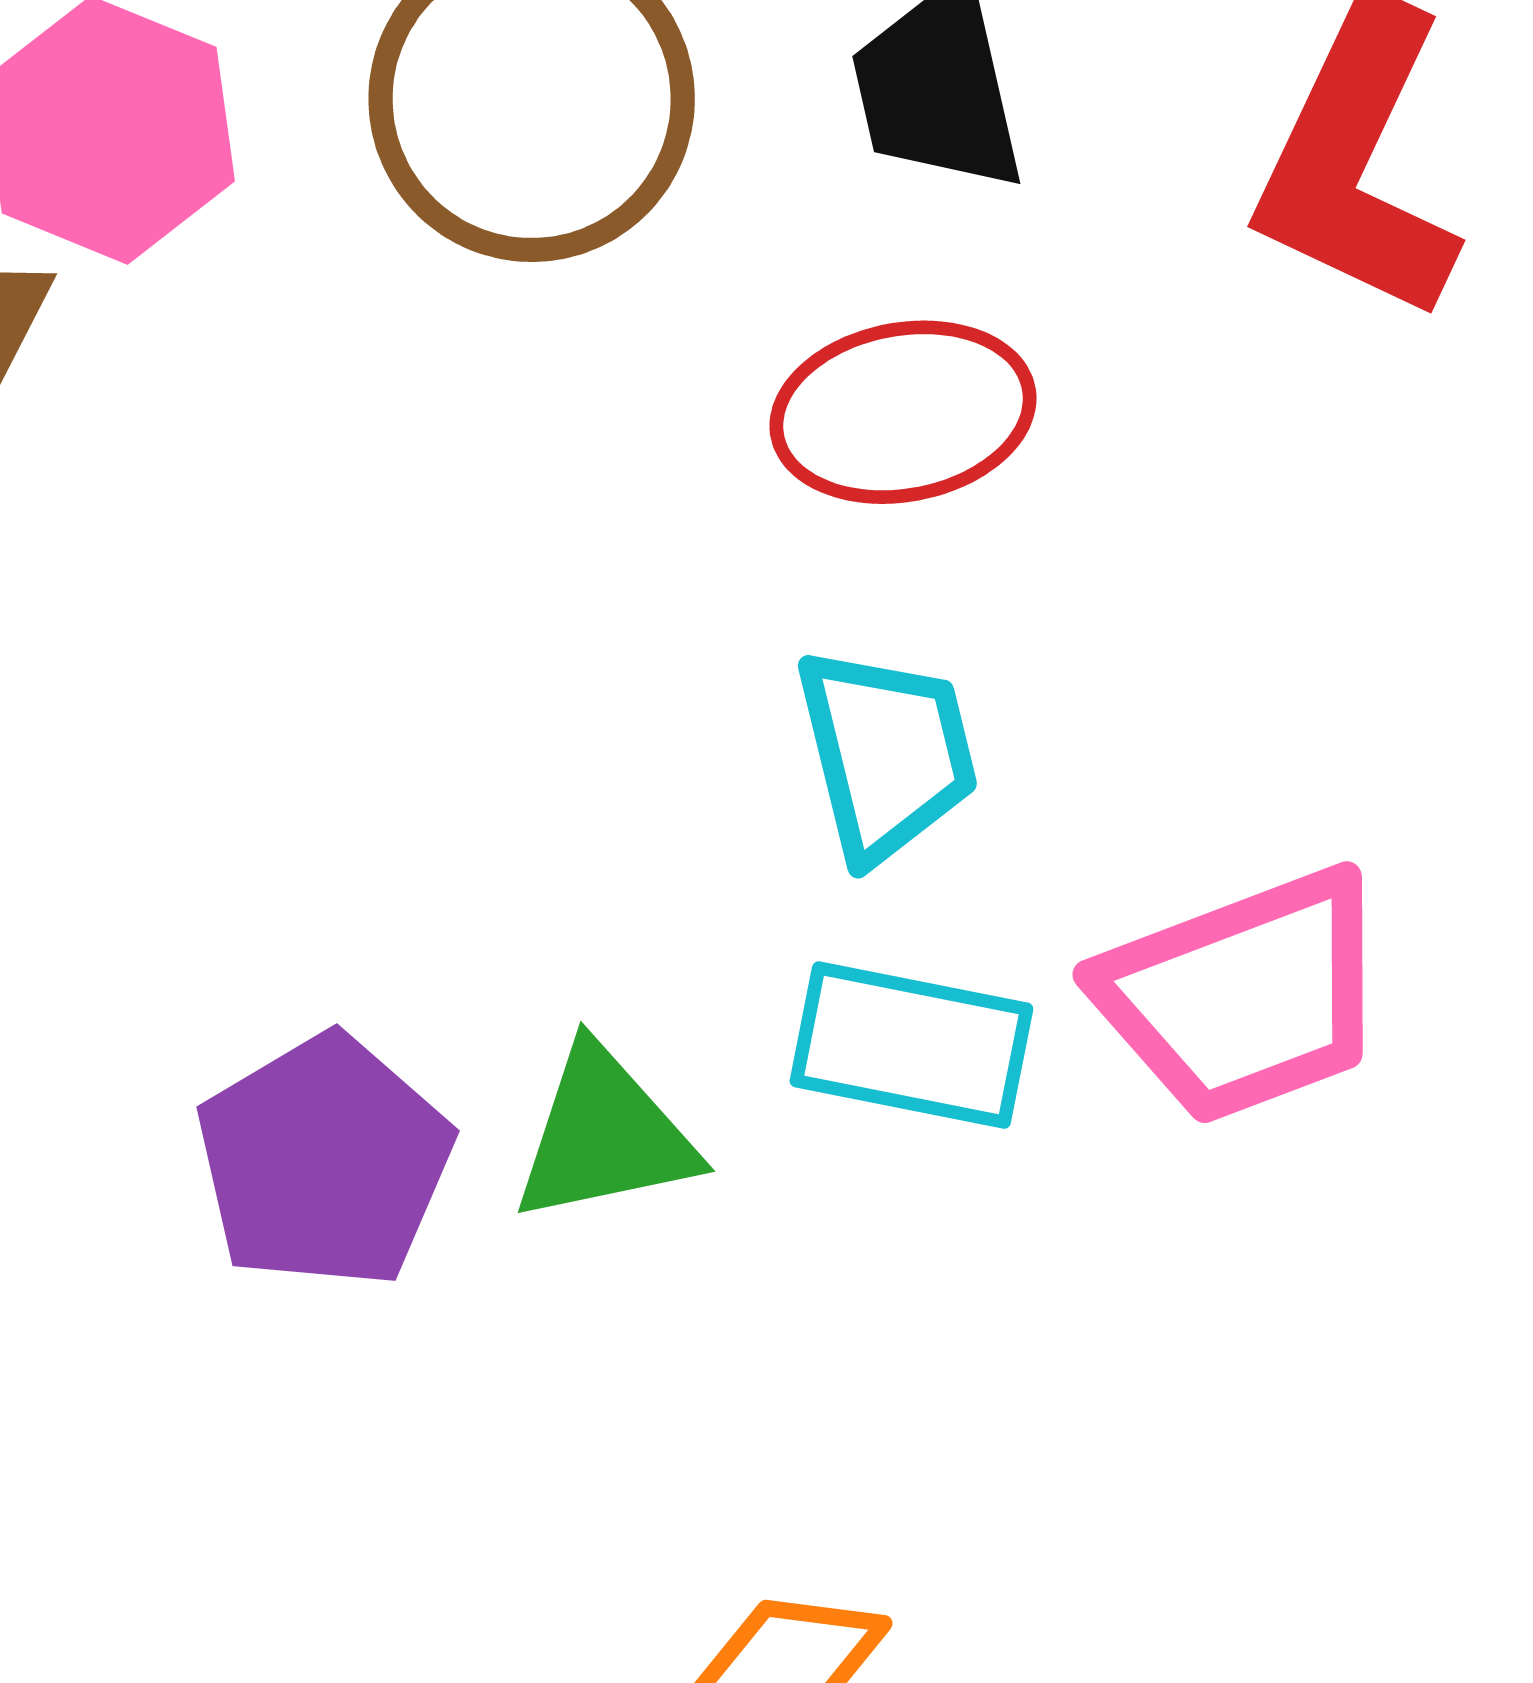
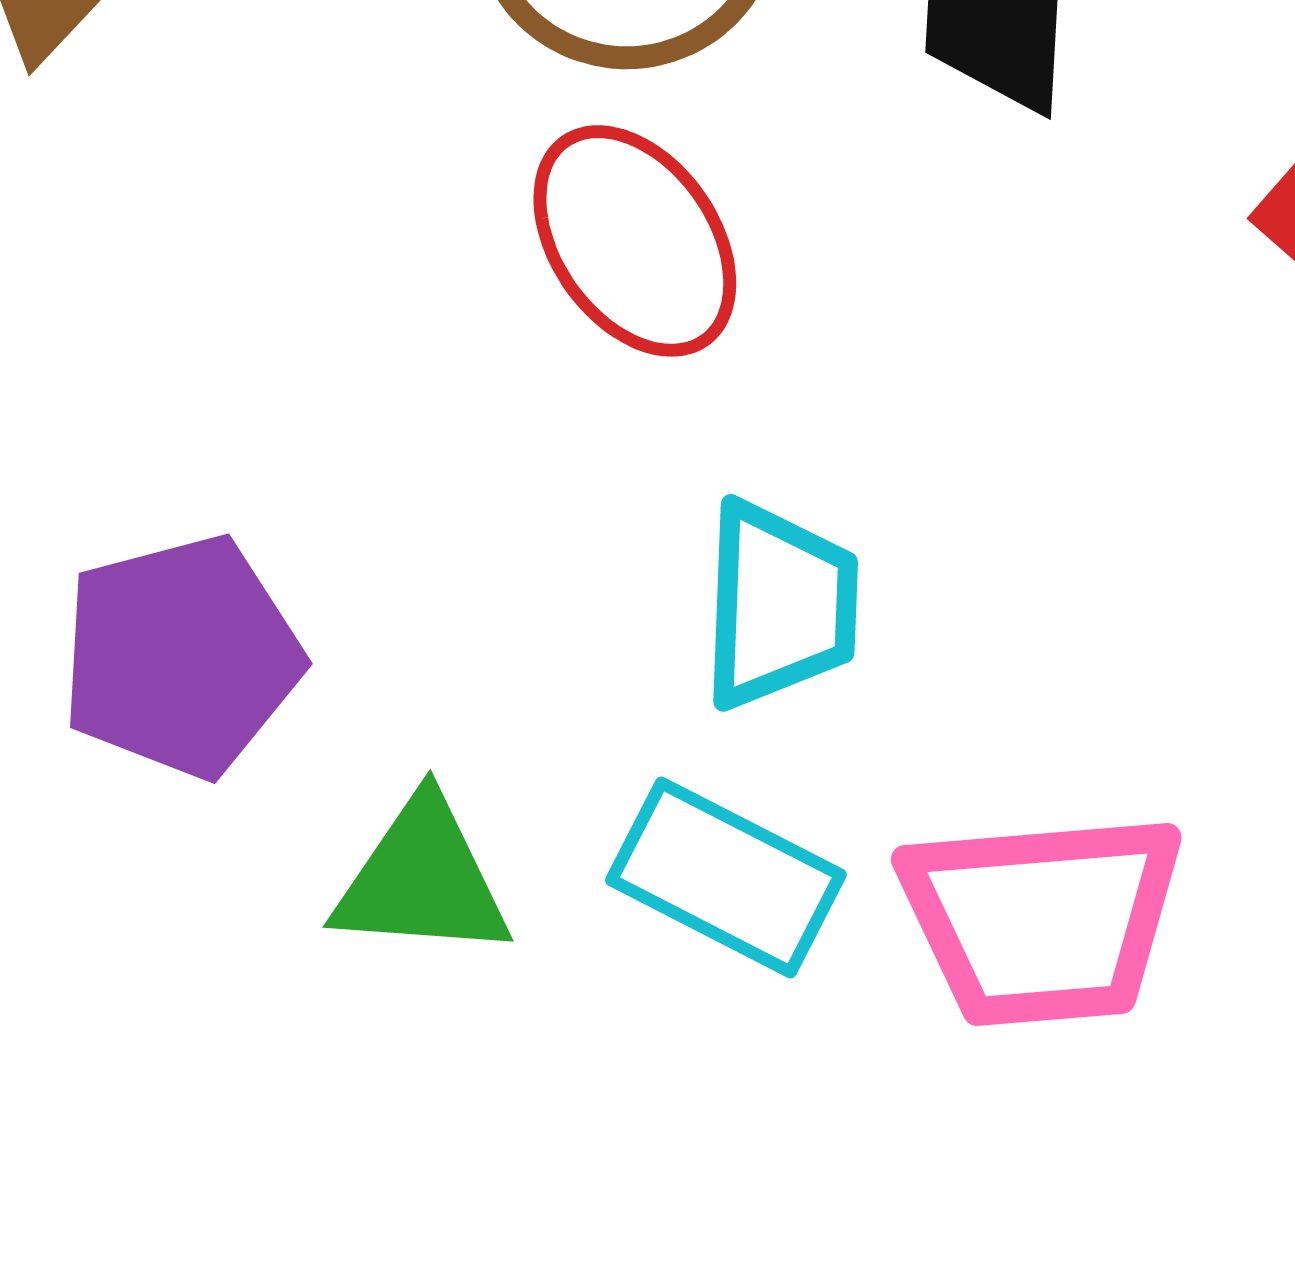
red ellipse: (903, 412) -> (635, 241), moved, turned 50
purple pentagon: (324, 1161) -> (181, 656), moved

